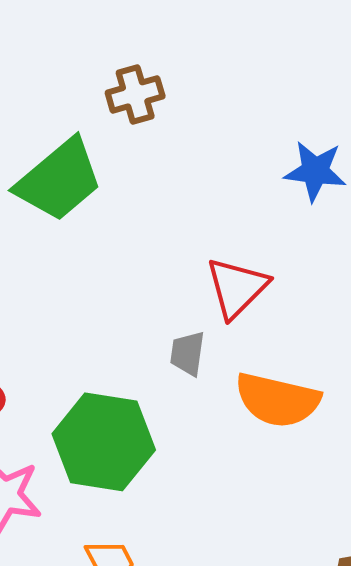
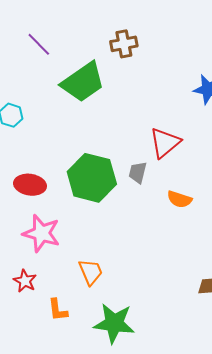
orange semicircle: (278, 400) -> (179, 199), size x0.6
green hexagon: (104, 442) -> (92, 178), moved

